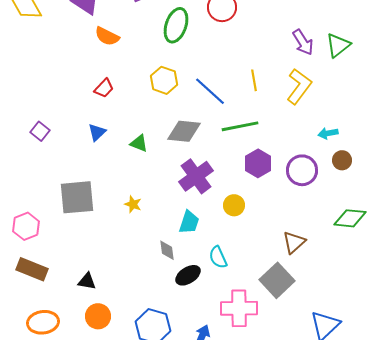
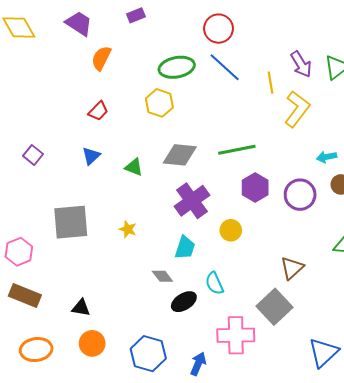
green ellipse: (176, 25) -> (177, 67), moved, turned 60
orange semicircle: (107, 36) -> (101, 58), turned 90
yellow line: (254, 80) -> (270, 83), moved
blue line: (210, 91) -> (225, 67), moved
gray diamond: (167, 250) -> (162, 276), turned -30

